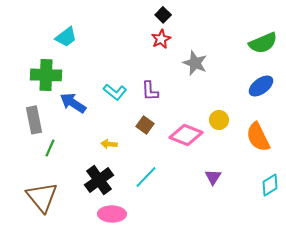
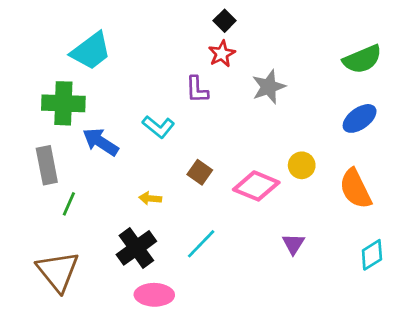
cyan trapezoid: (66, 37) -> (91, 51), size x1.4
gray star: (195, 63) -> (269, 87), turned 30
purple L-shape: (150, 91) -> (197, 90), moved

